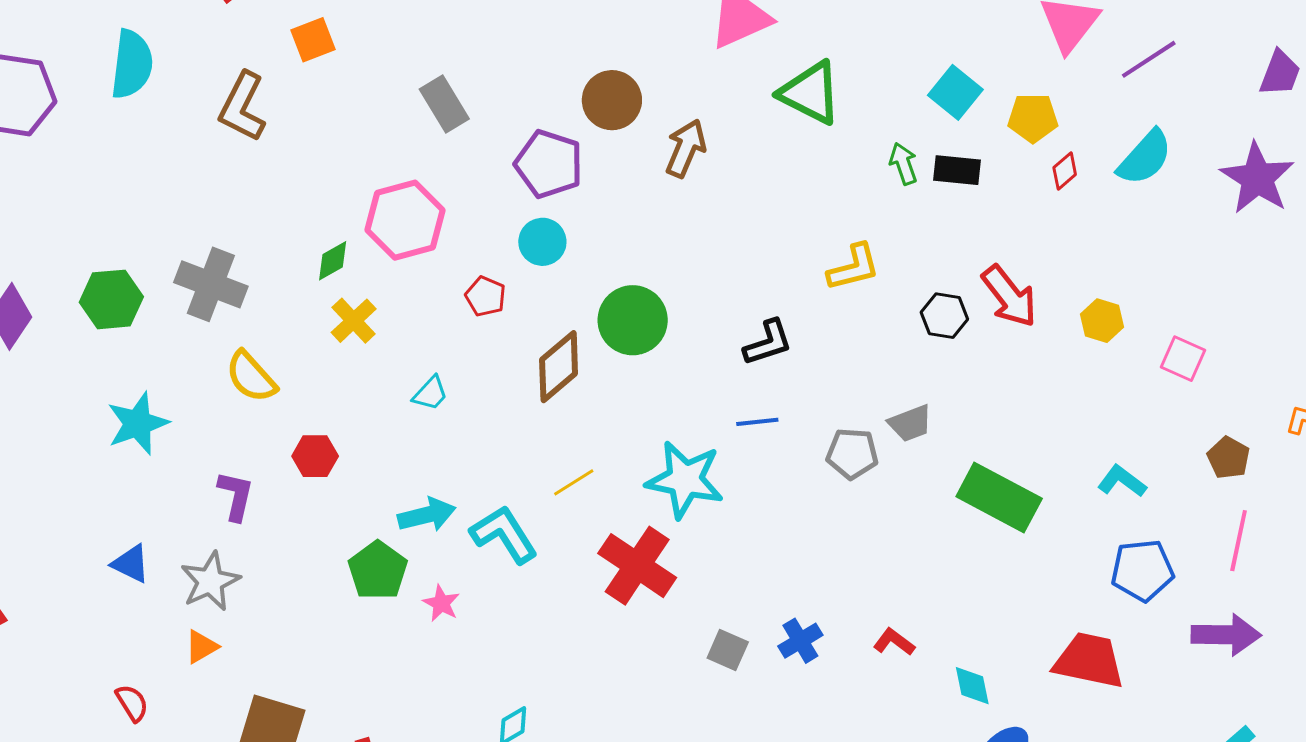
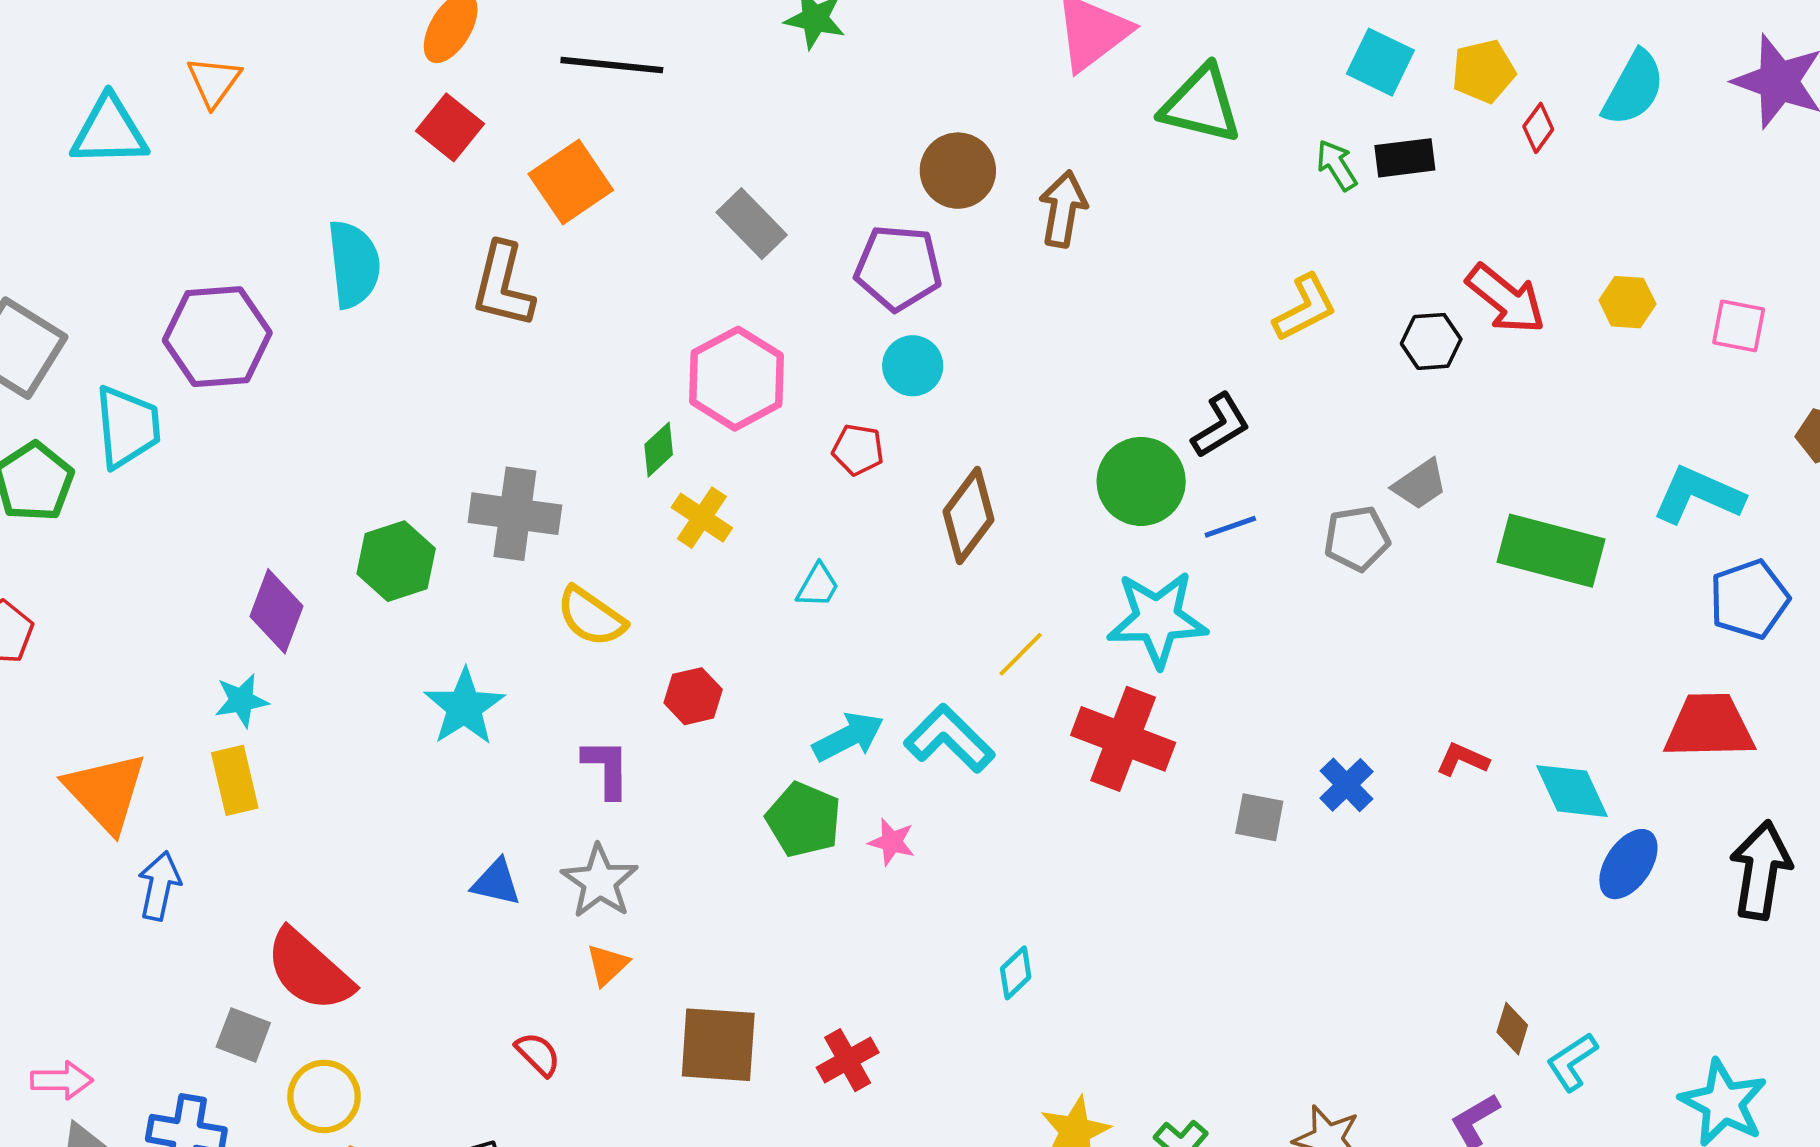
orange square: (313, 40) -> (571, 182), size x1.4
green circle: (633, 320) -> (1141, 481), moved
cyan L-shape: (1122, 481) -> (1698, 495), size x1.5
cyan diamond: (972, 686) -> (1572, 791), size x1.4

